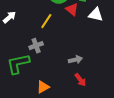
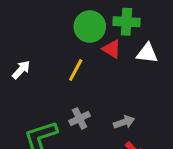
gray cross: (36, 46) -> (80, 118), moved

